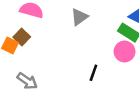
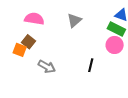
gray arrow: (27, 81) -> (47, 67), moved

